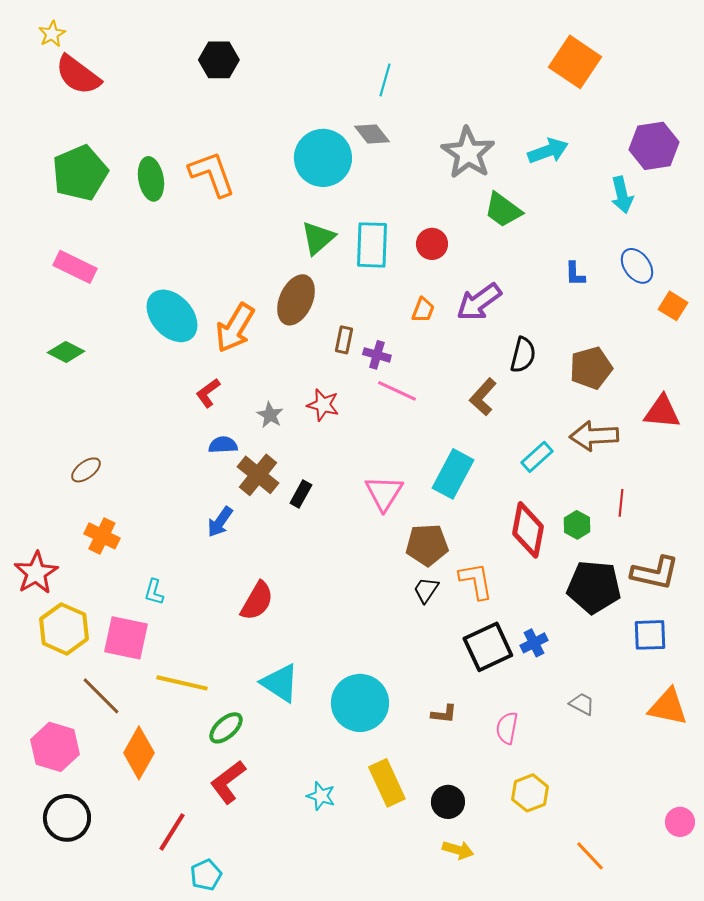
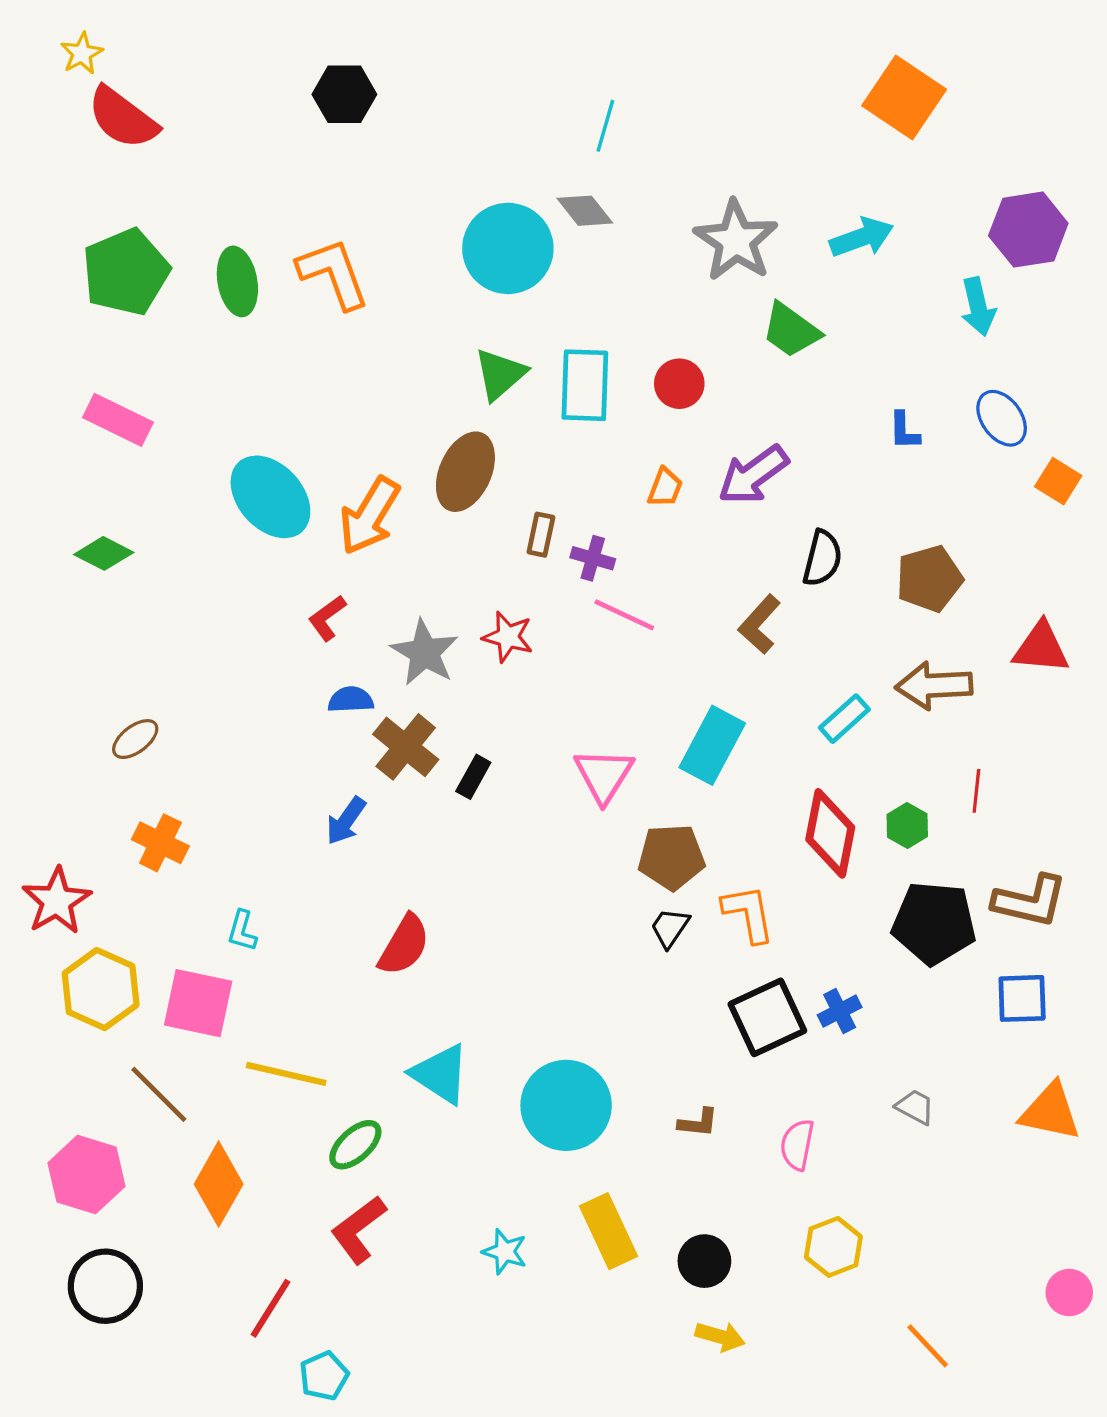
gray star: (270, 415) -> (425, 653), size x1.6

